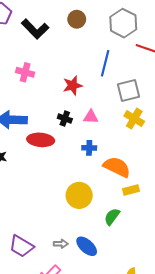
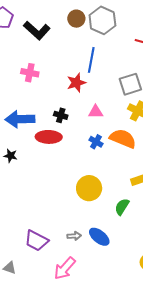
gray hexagon: (123, 23) -> (102, 20), moved
blue line: (105, 63) -> (91, 60), moved
black cross: (65, 119) -> (61, 115), moved
blue cross: (89, 148) -> (96, 142), turned 32
orange semicircle: (117, 167) -> (123, 139), moved

